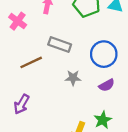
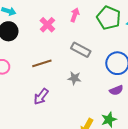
brown line: (31, 62) -> (42, 63), moved
gray star: (73, 78) -> (74, 78), moved

